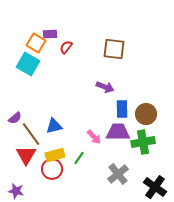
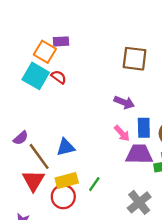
red semicircle: (66, 47) -> (59, 77), moved, turned 88
pink arrow: (94, 137) -> (122, 133), moved

